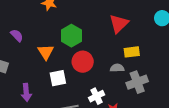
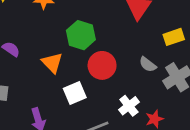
yellow rectangle: (132, 52) -> (174, 37), moved
gray semicircle: (117, 68) -> (148, 64), turned -128

